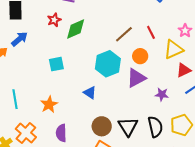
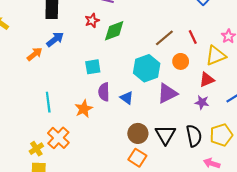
red triangle: (184, 70) -> (207, 80), moved
purple triangle: (136, 78) -> (167, 93), moved
purple semicircle: (61, 133) -> (104, 92), moved

